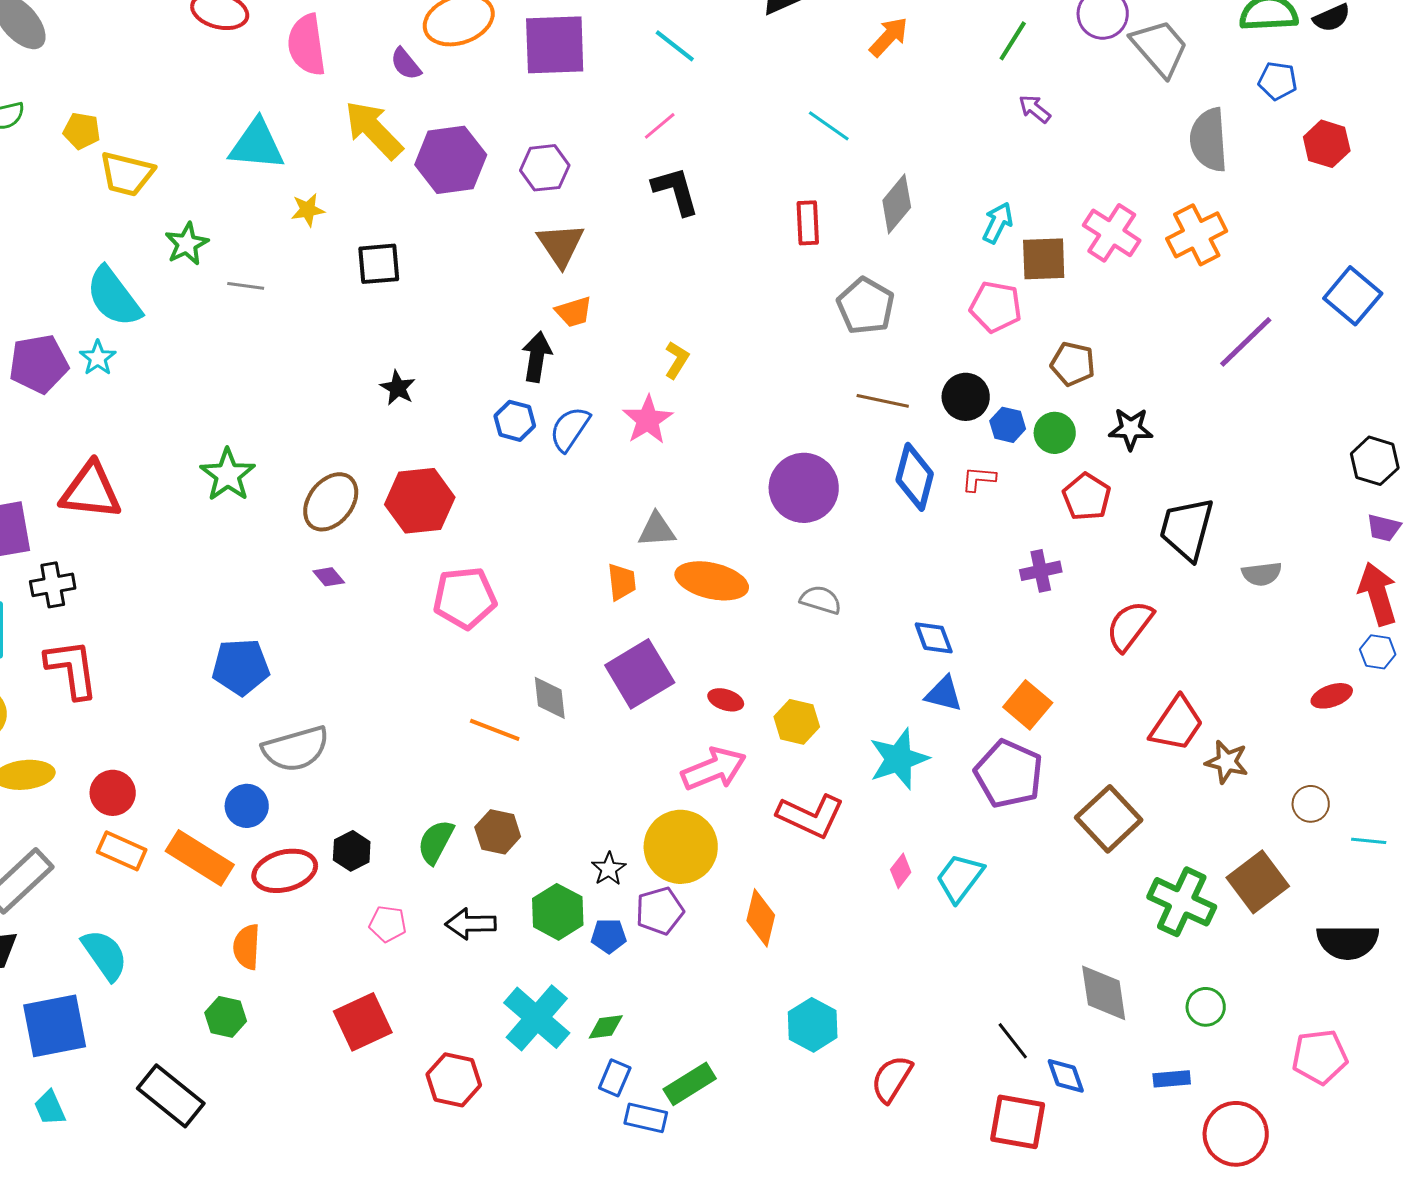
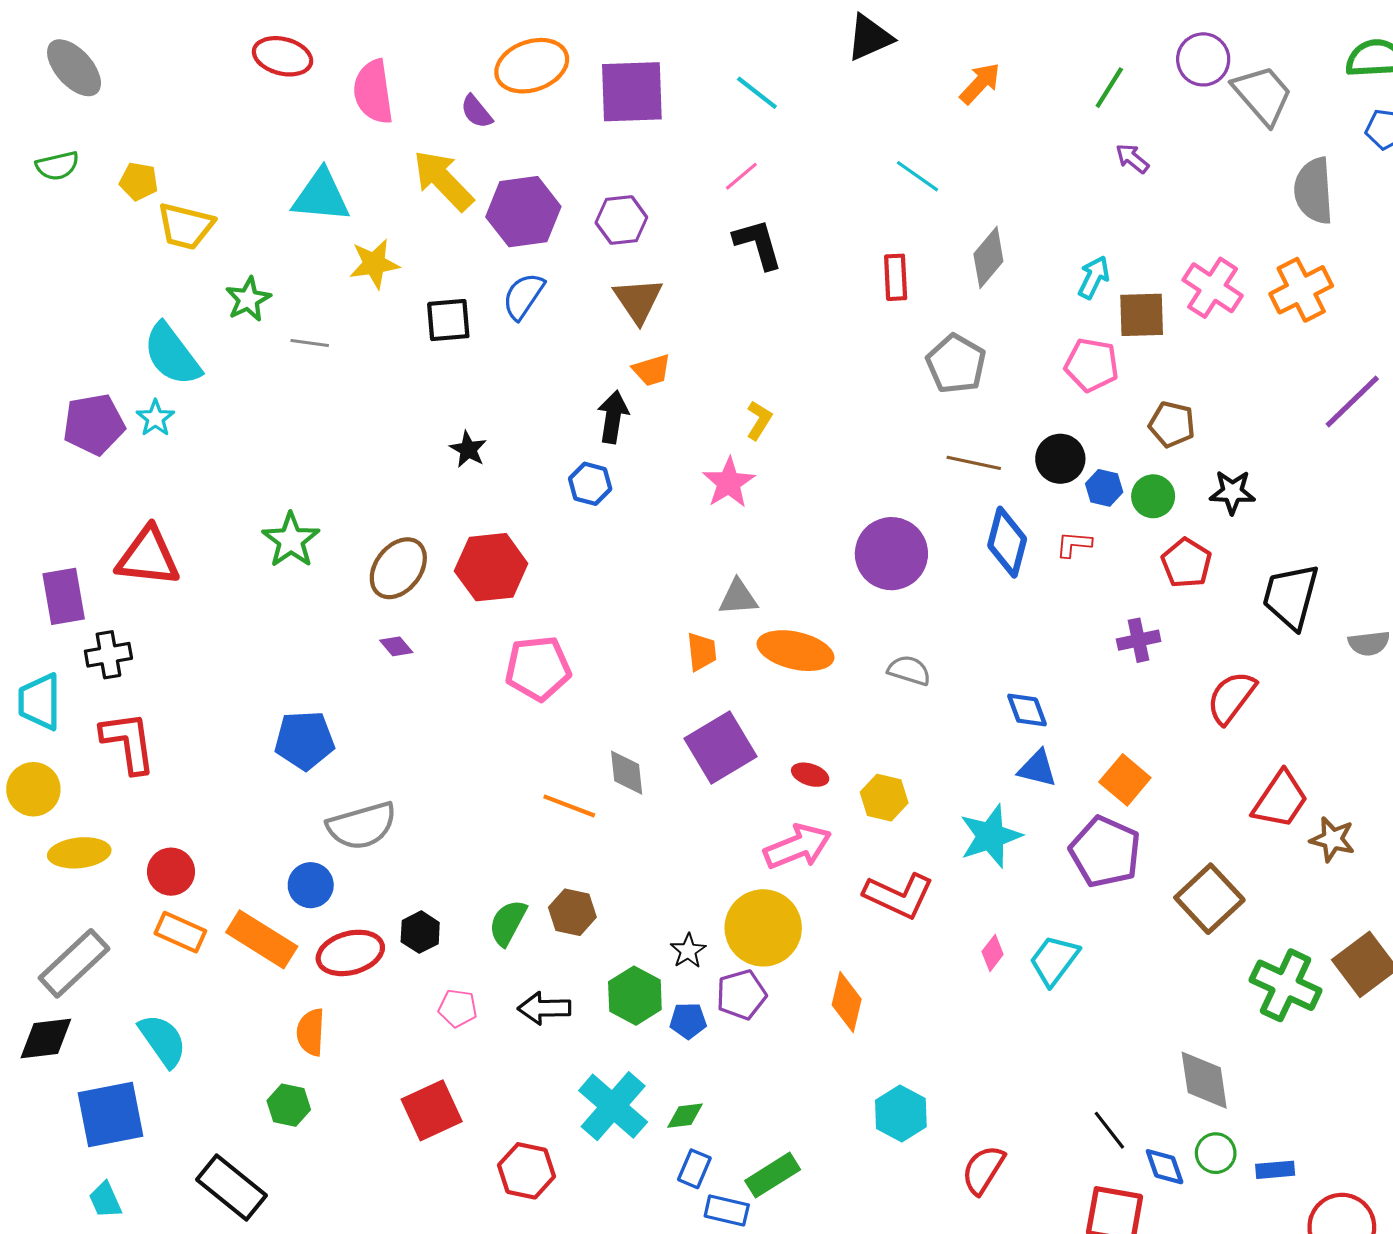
yellow star: (308, 210) -> (374, 264), size x1.4
blue semicircle: (570, 429) -> (523, 296), moved
green circle: (1206, 1007) -> (1216, 1153), moved

